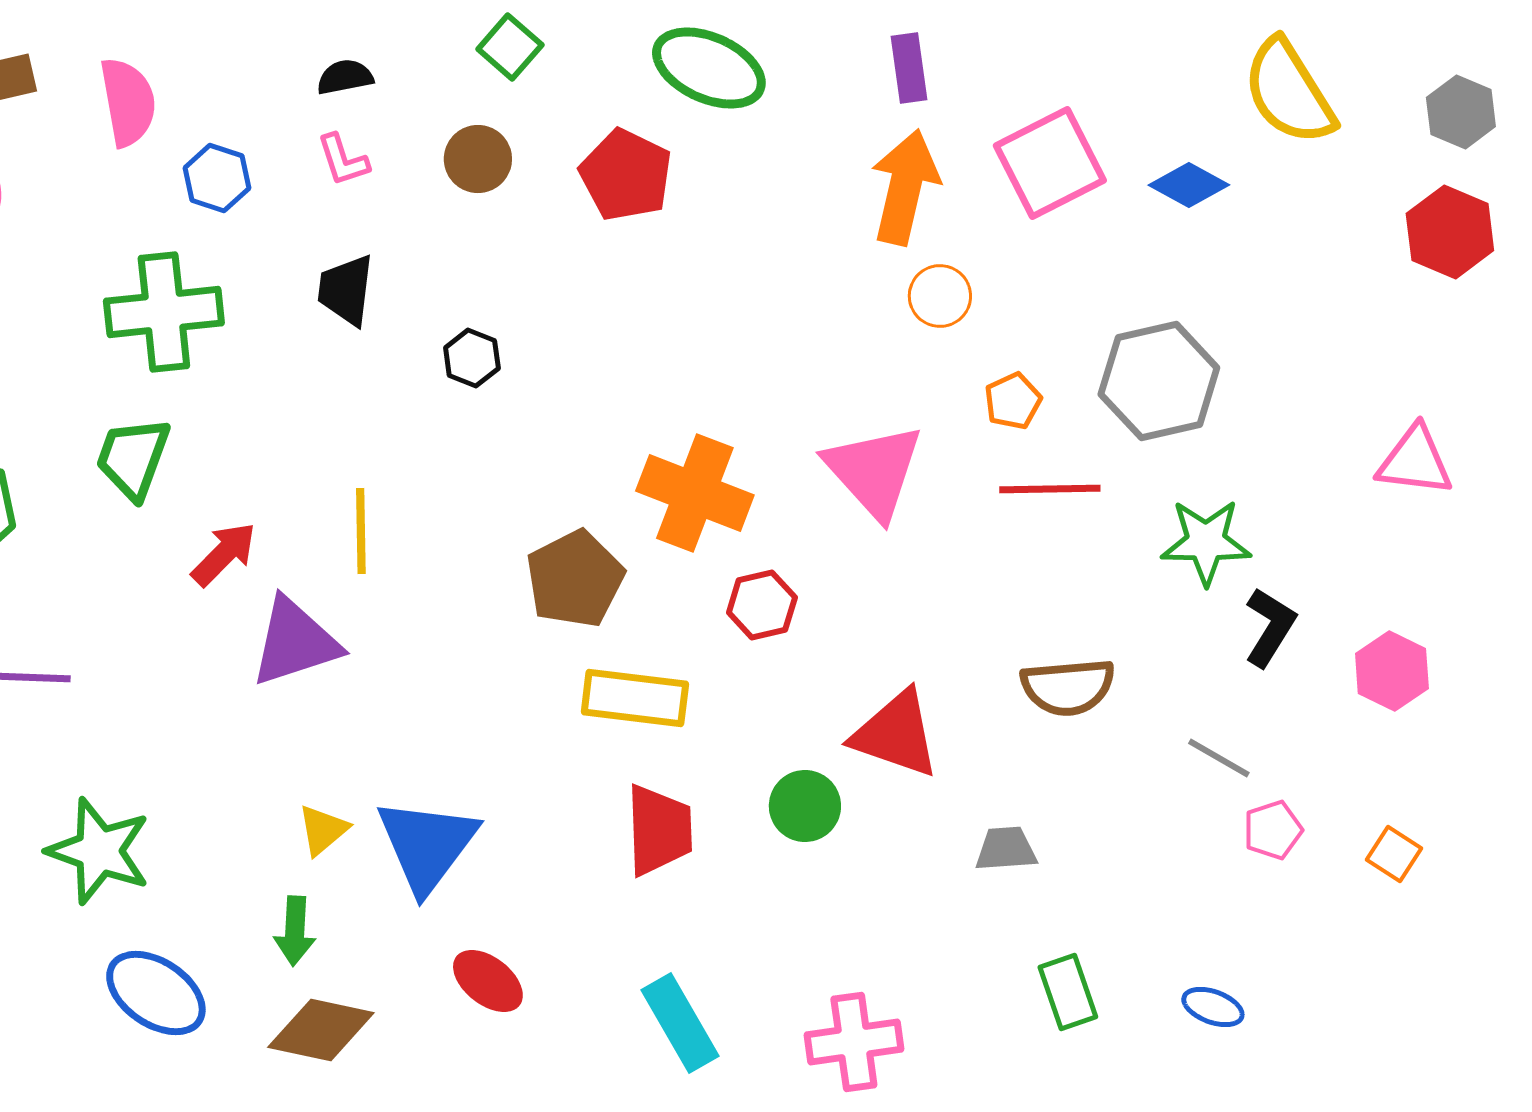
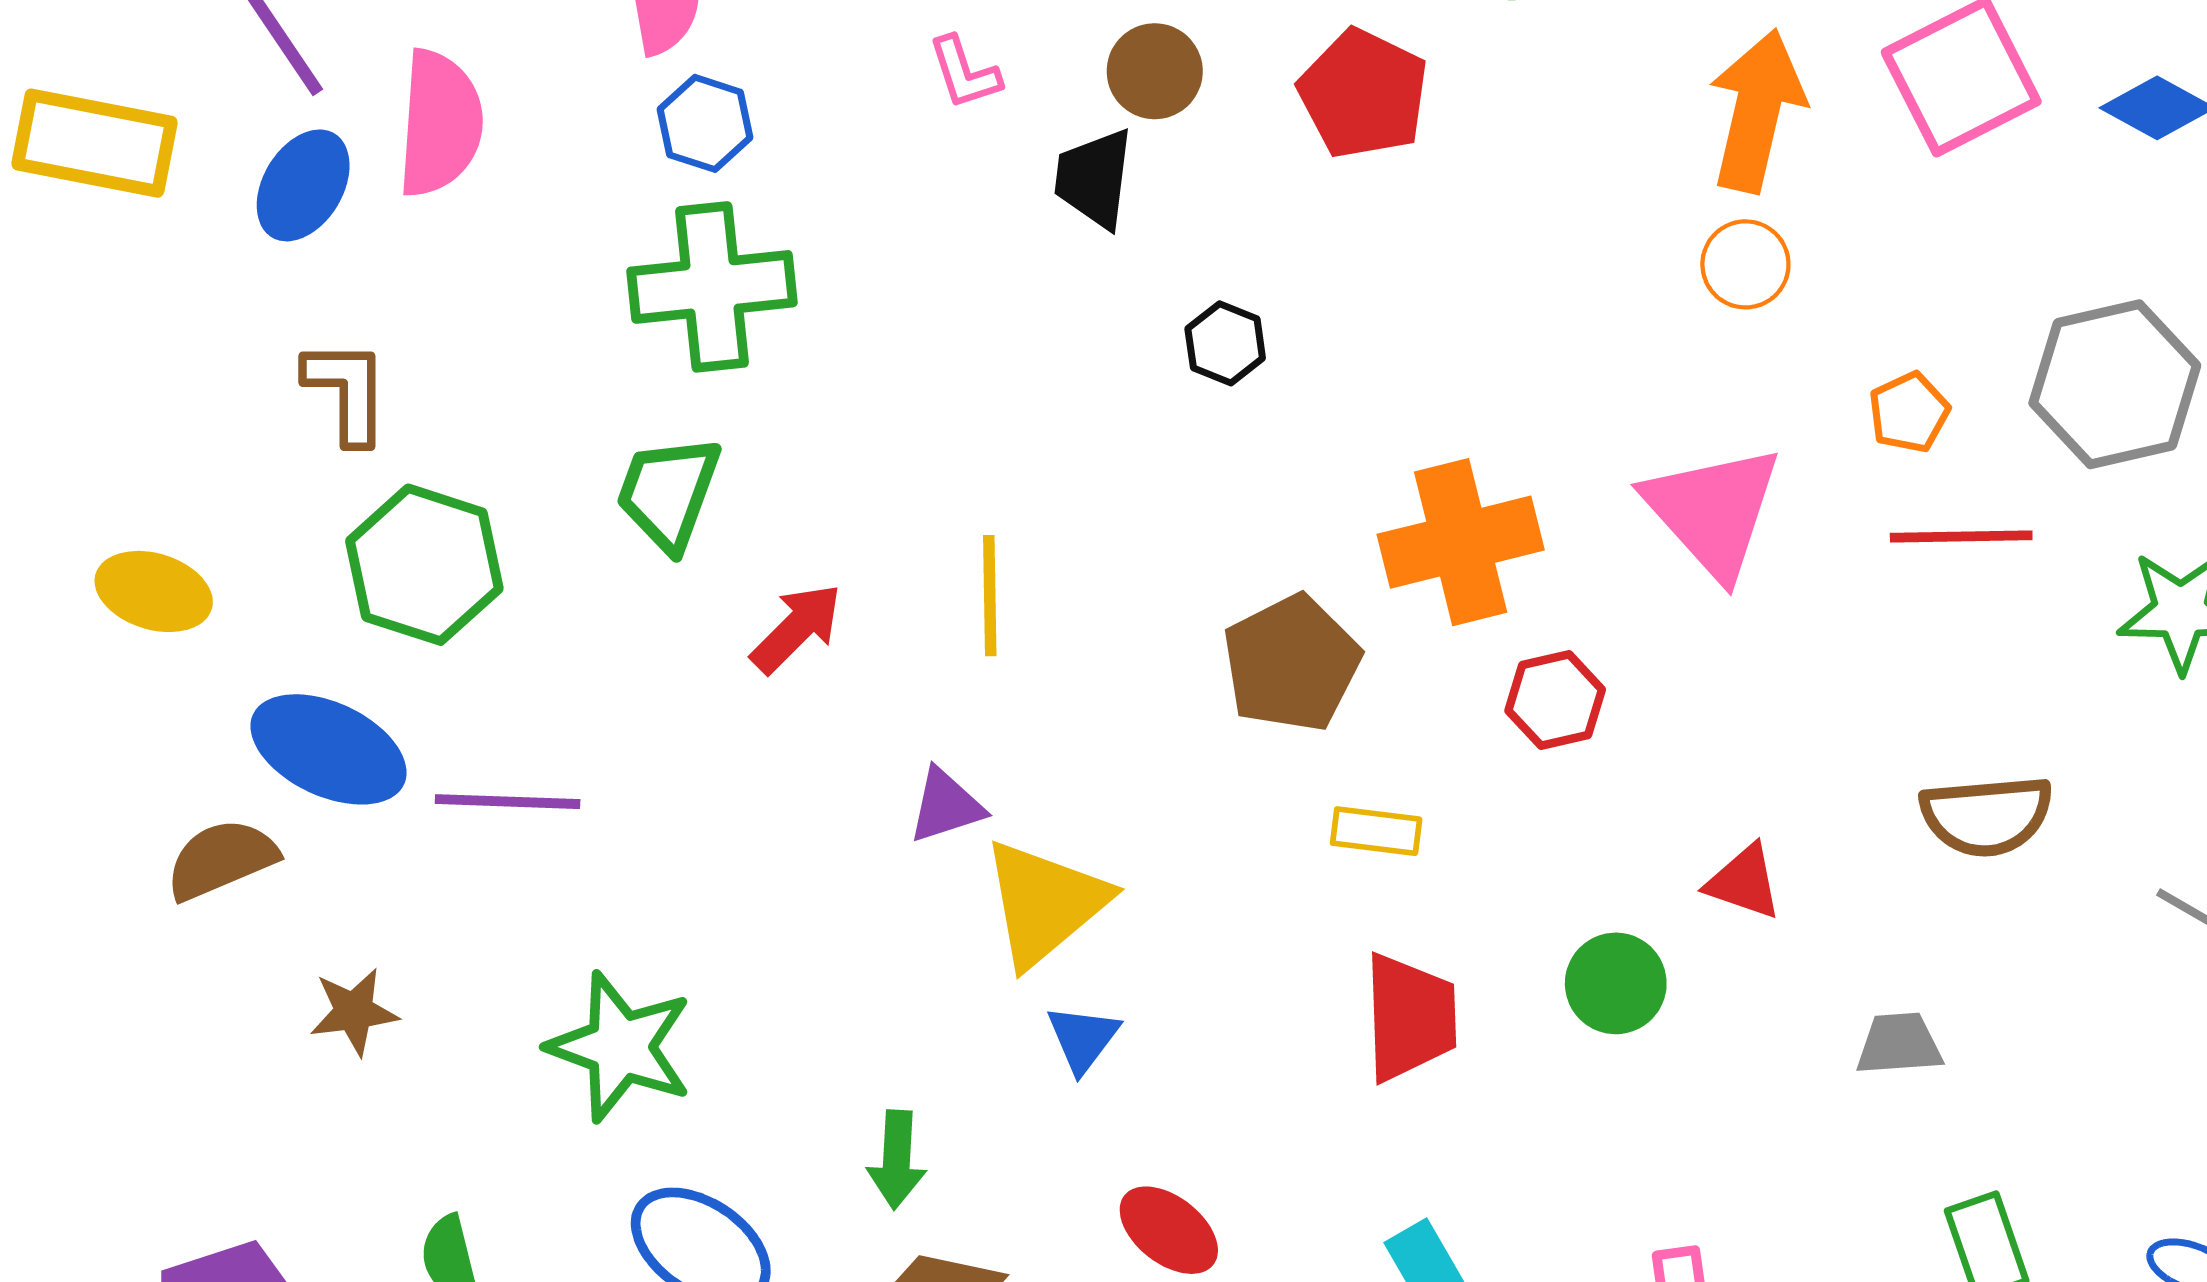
blue hexagon: (217, 178) -> (705, 123), moved
black trapezoid: (346, 290) -> (1094, 178), moved
orange circle: (940, 296) -> (1745, 264), moved
black hexagon: (472, 358) -> (1225, 343), moved
orange cross: (695, 493) -> (1461, 542), turned -35
purple triangle: (295, 642) -> (946, 806), moved, size x0.6
yellow rectangle: (635, 698) -> (1376, 831), size x0.6
red triangle: (896, 734) -> (1744, 882), size x0.6
yellow triangle: (323, 830) -> (1045, 903), moved, size x1.8
blue triangle: (427, 845) -> (1083, 1038), size x0.5

